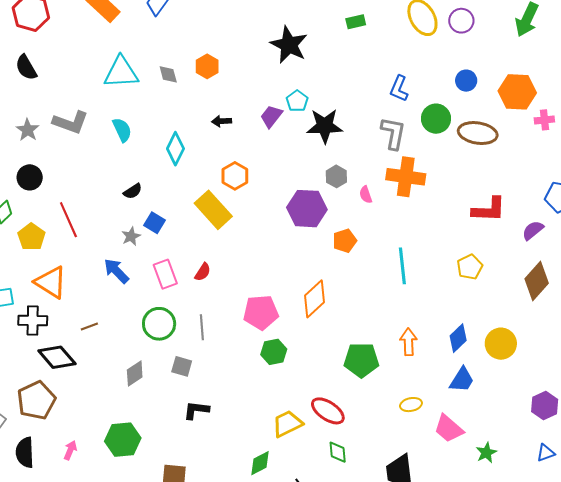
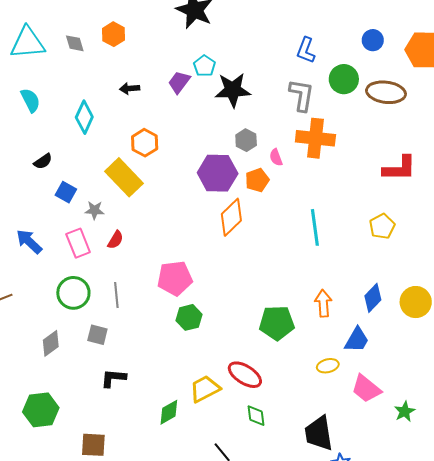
gray star: (131, 236) -> (95, 210), moved, turned 30
orange pentagon: (345, 241) -> (257, 180), moved
orange diamond: (314, 299) -> (231, 217), moved
blue trapezoid: (462, 380) -> (357, 340), moved
green diamond: (260, 463) -> (169, 412), moved

